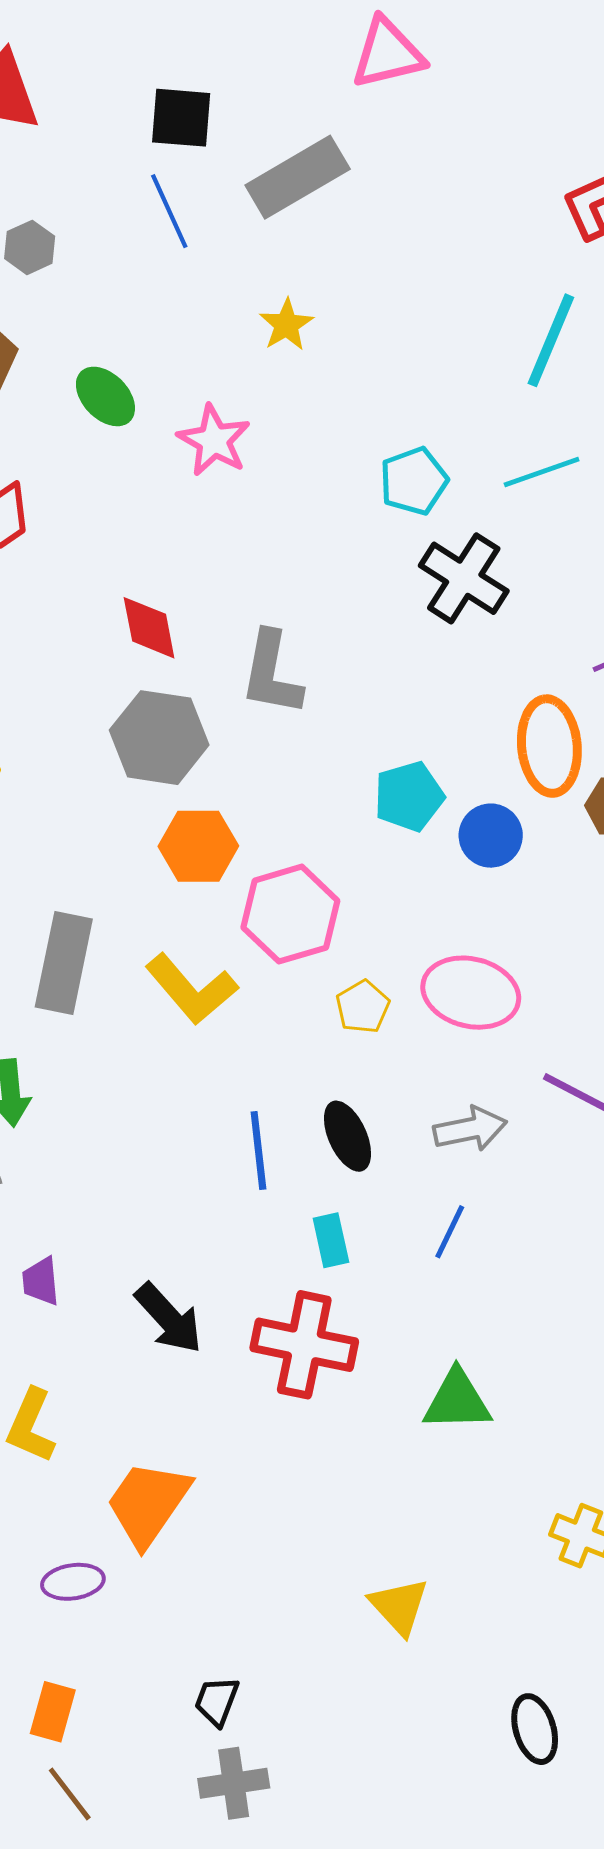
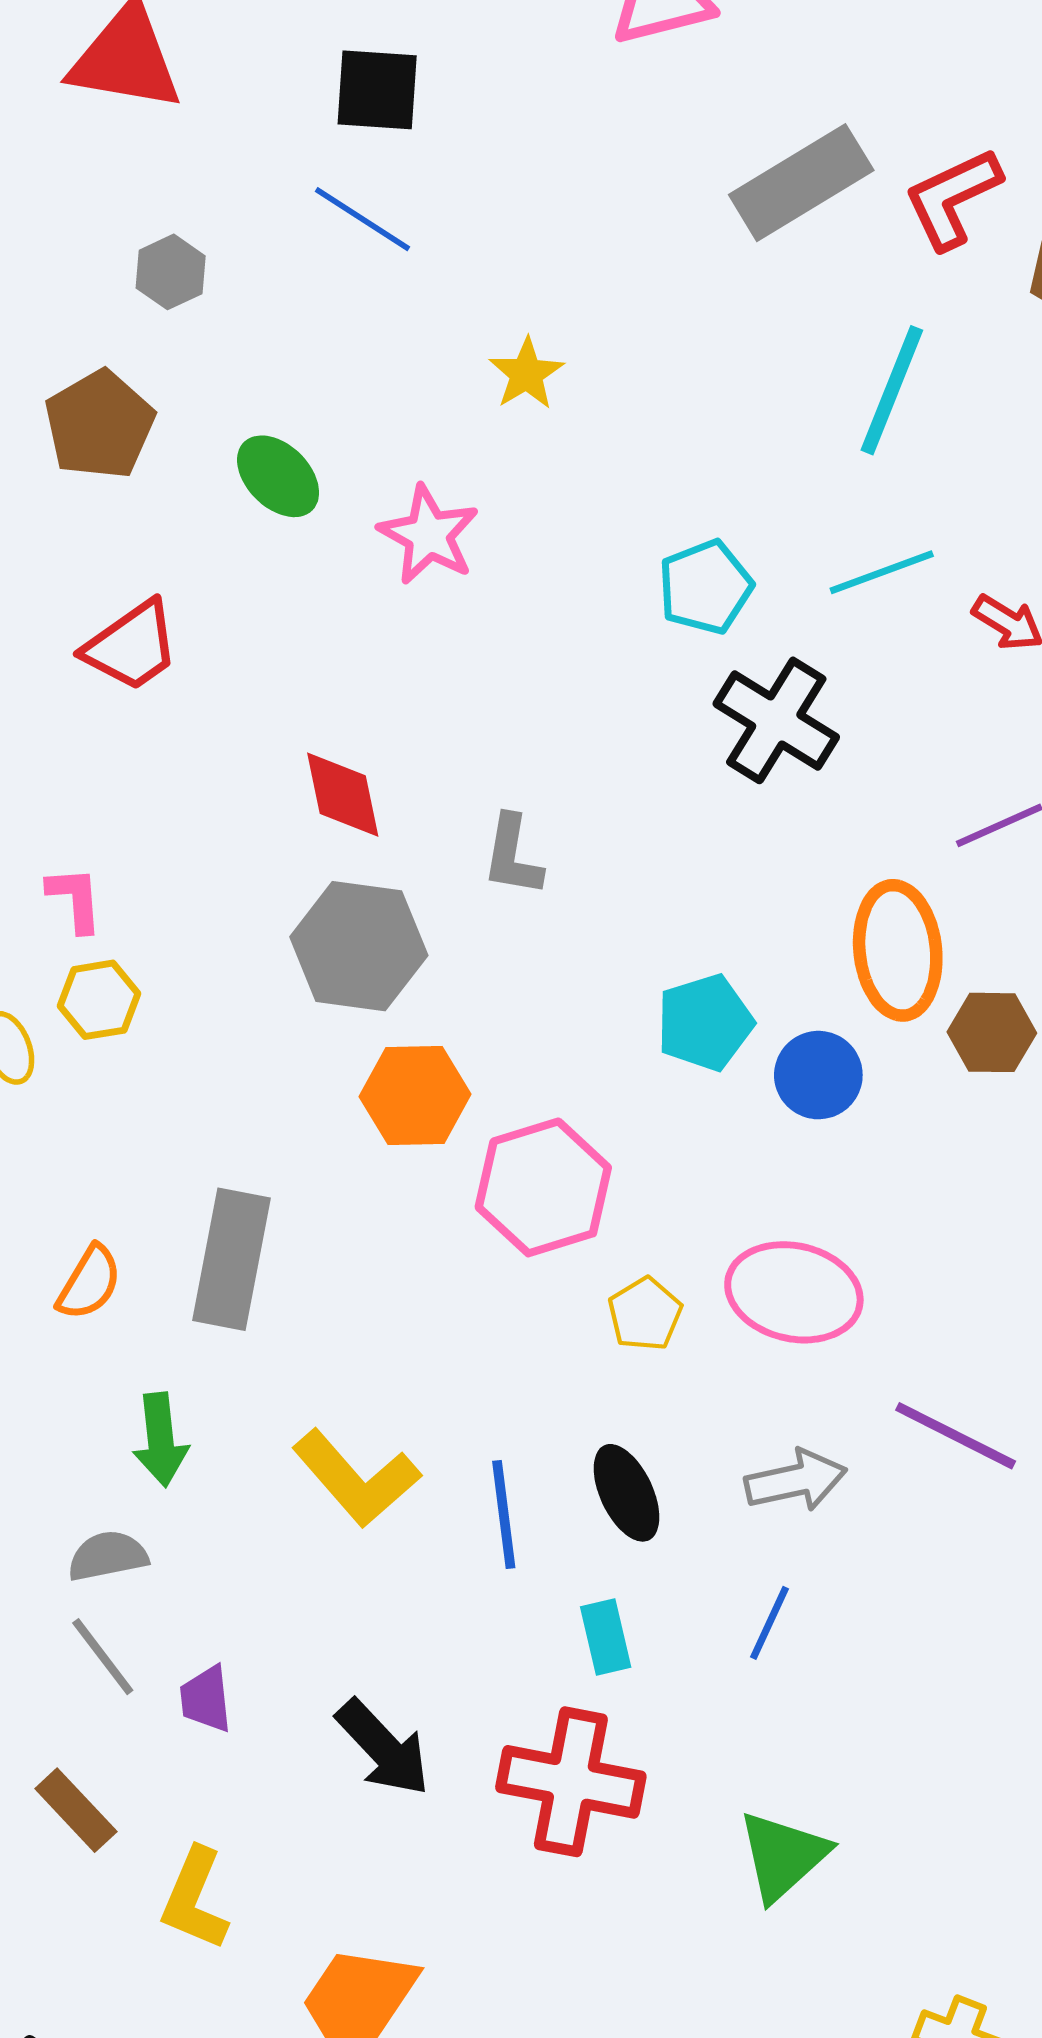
gray rectangle: (298, 177) -> (801, 183), moved
blue line: (169, 211) -> (363, 219), turned -32
gray L-shape: (271, 673) -> (513, 855), size x0.7
yellow L-shape: (191, 989) -> (356, 1478), moved
green triangle: (457, 1401) -> (783, 1856), turned -40

